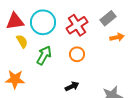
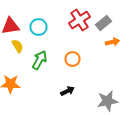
cyan circle: (43, 22) -> (38, 27), size x0.7
red cross: (77, 25) -> (80, 20), moved

